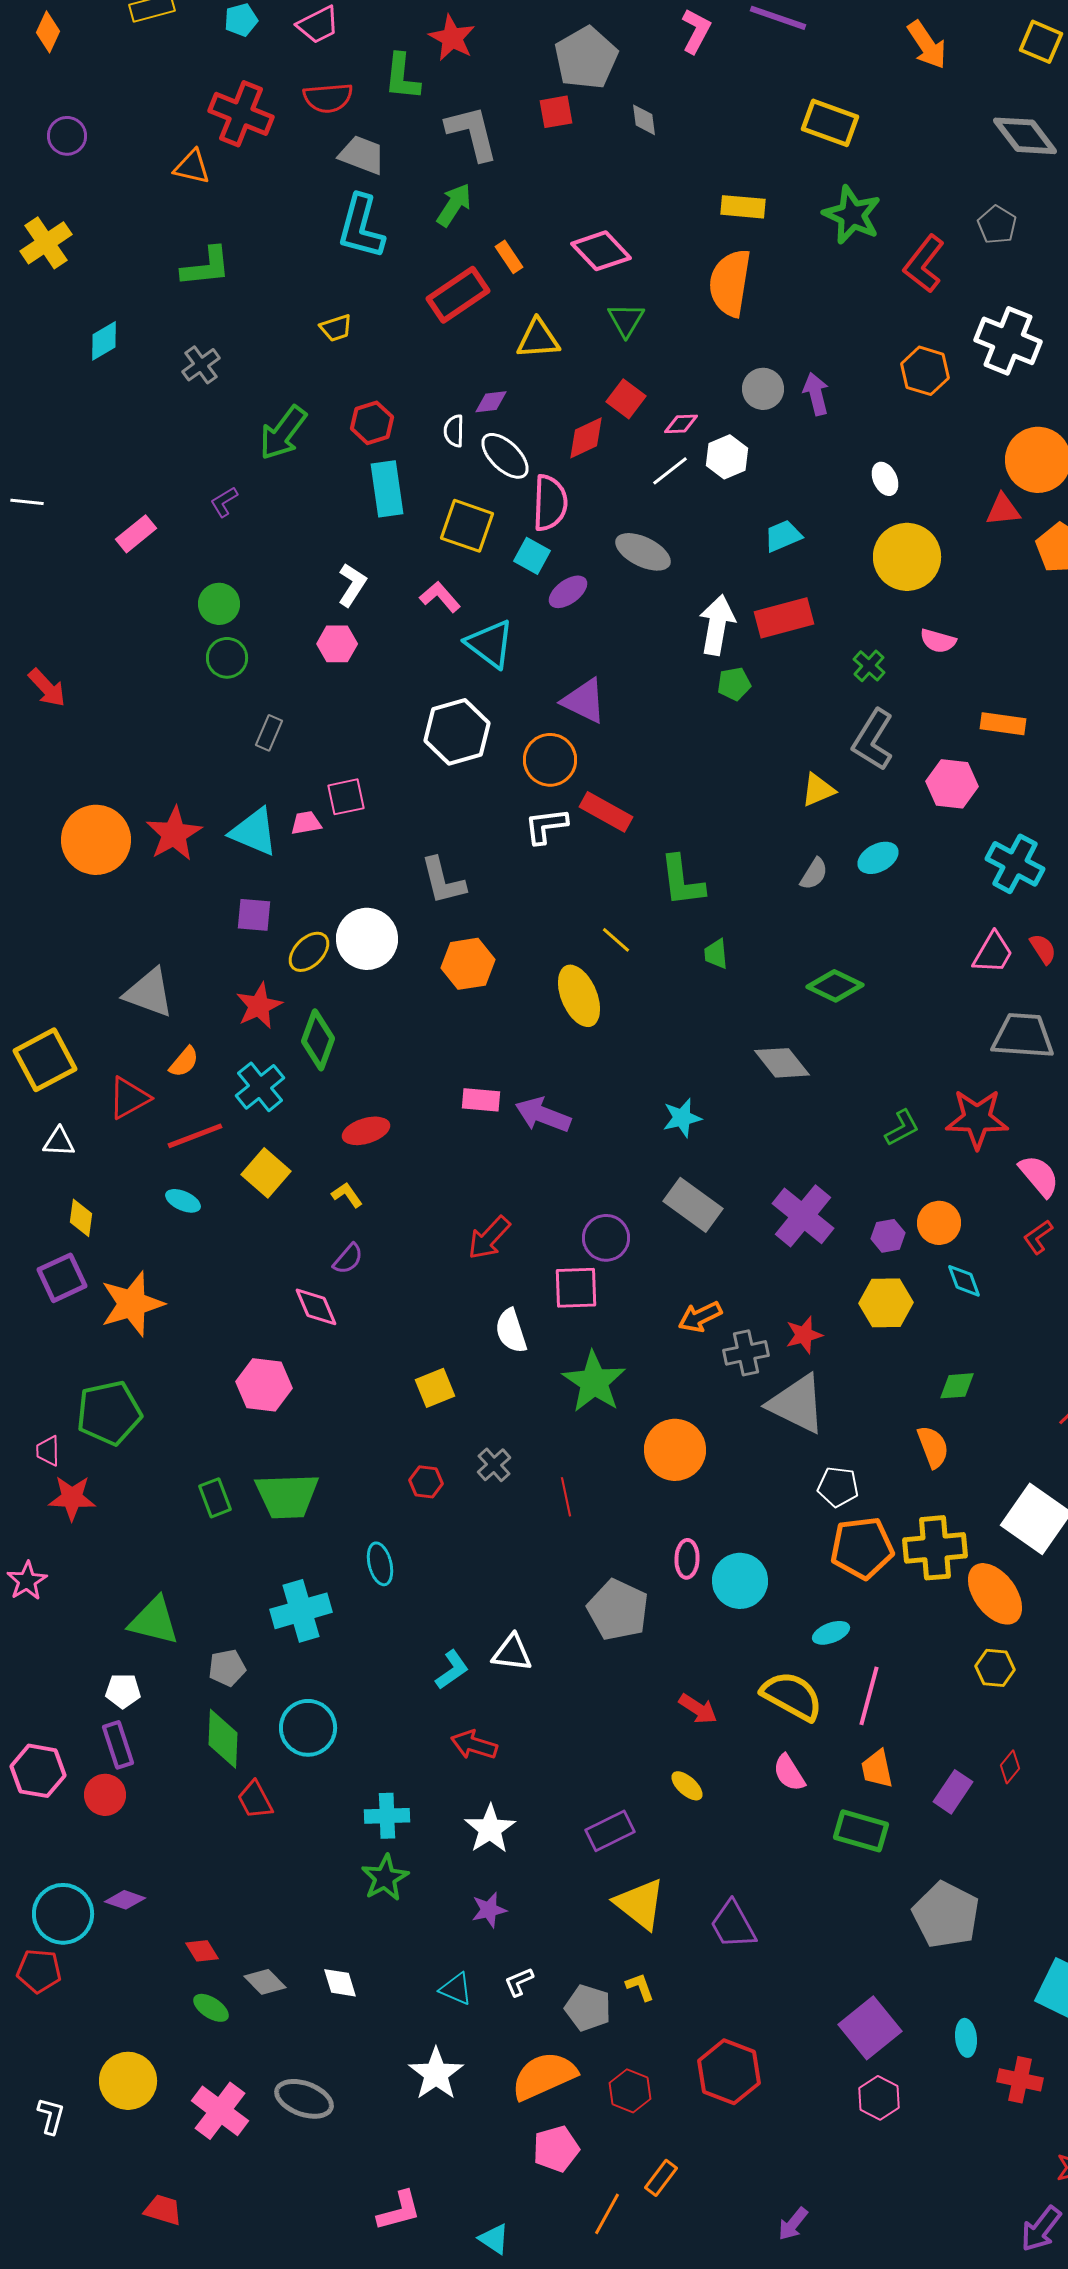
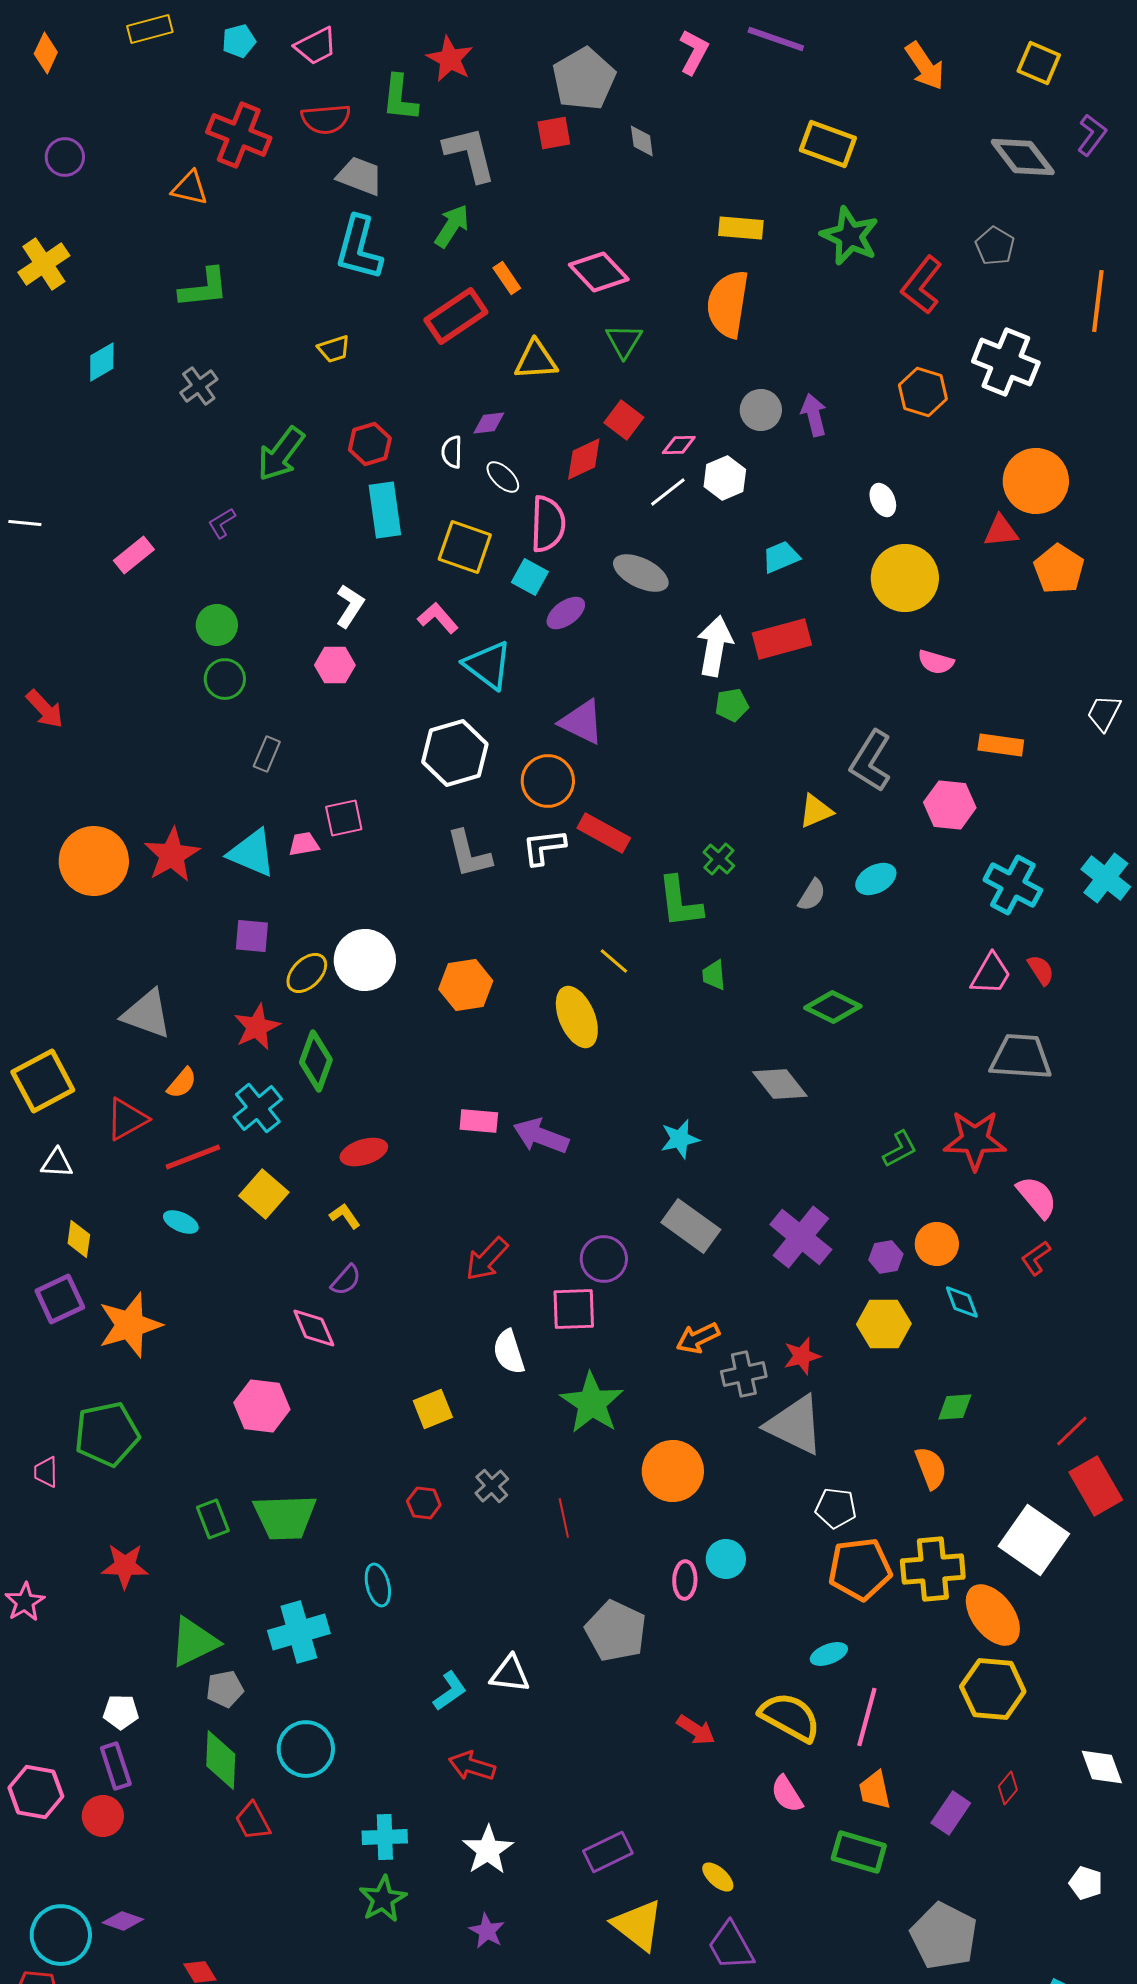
white ellipse: (505, 456) -> (503, 477), size x0.7
green cross: (869, 666) -> (719, 859), moved
gray L-shape: (443, 881) -> (469, 854), moved
red star: (72, 1498) -> (125, 1566), moved
cyan circle: (740, 1581) -> (726, 1559), moved, size x0.7
green triangle: (154, 1621) -> (194, 1642), moved, turned -40
yellow hexagon: (995, 1668) -> (993, 1689), size x1.6
yellow ellipse: (687, 1786) -> (718, 1877), moved
purple star: (489, 1910) -> (487, 1931), turned -30

